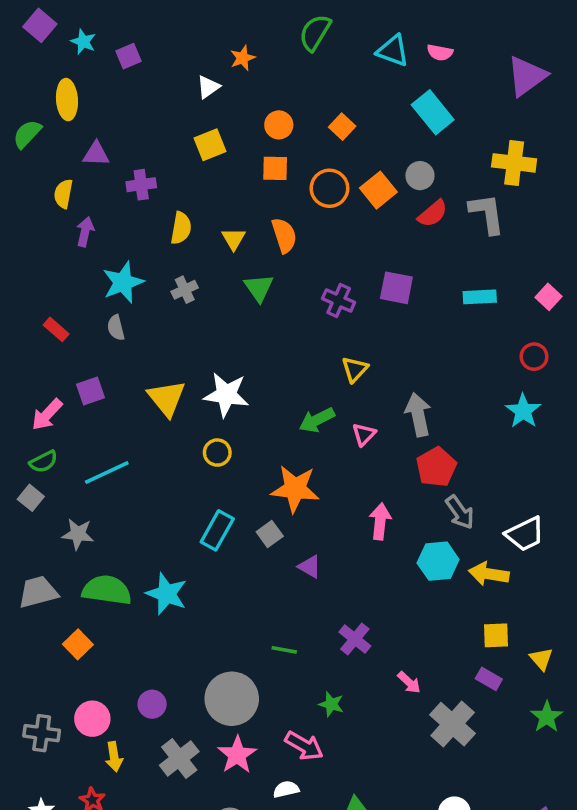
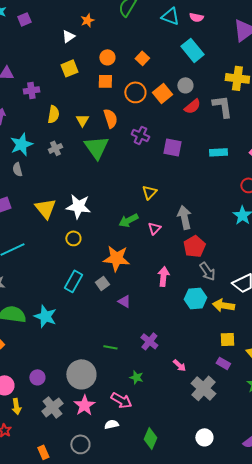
green triangle: (259, 288) -> (96, 147), size x1.5
purple cross: (339, 300) -> (140, 135), moved

